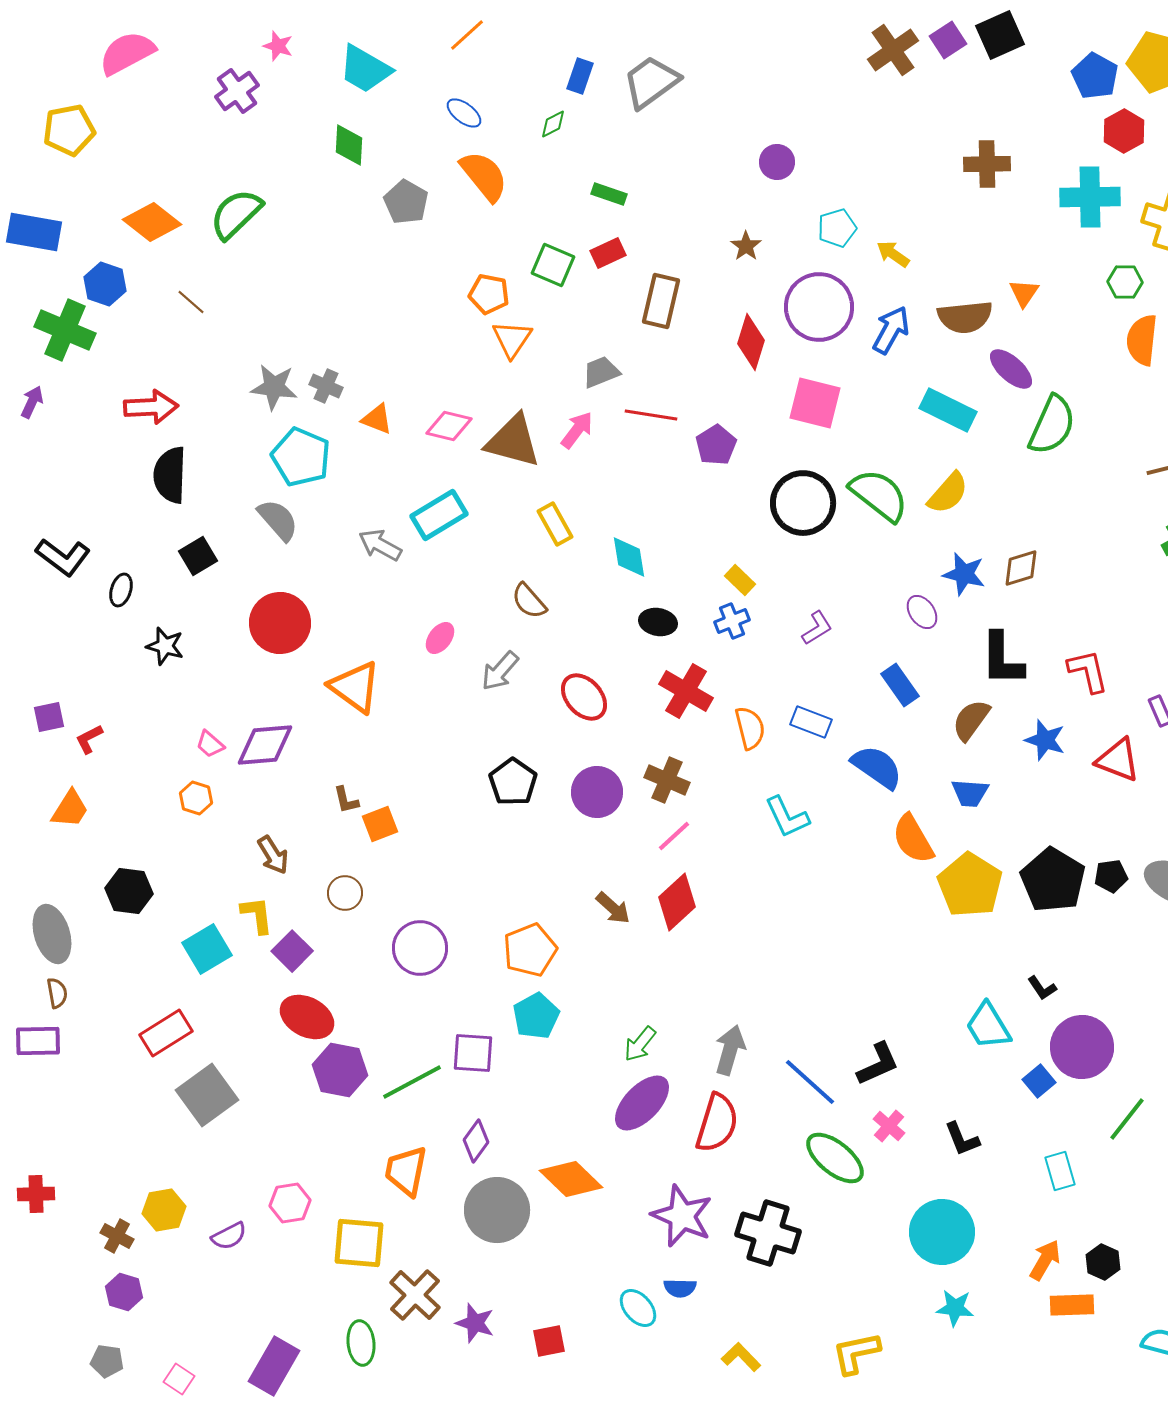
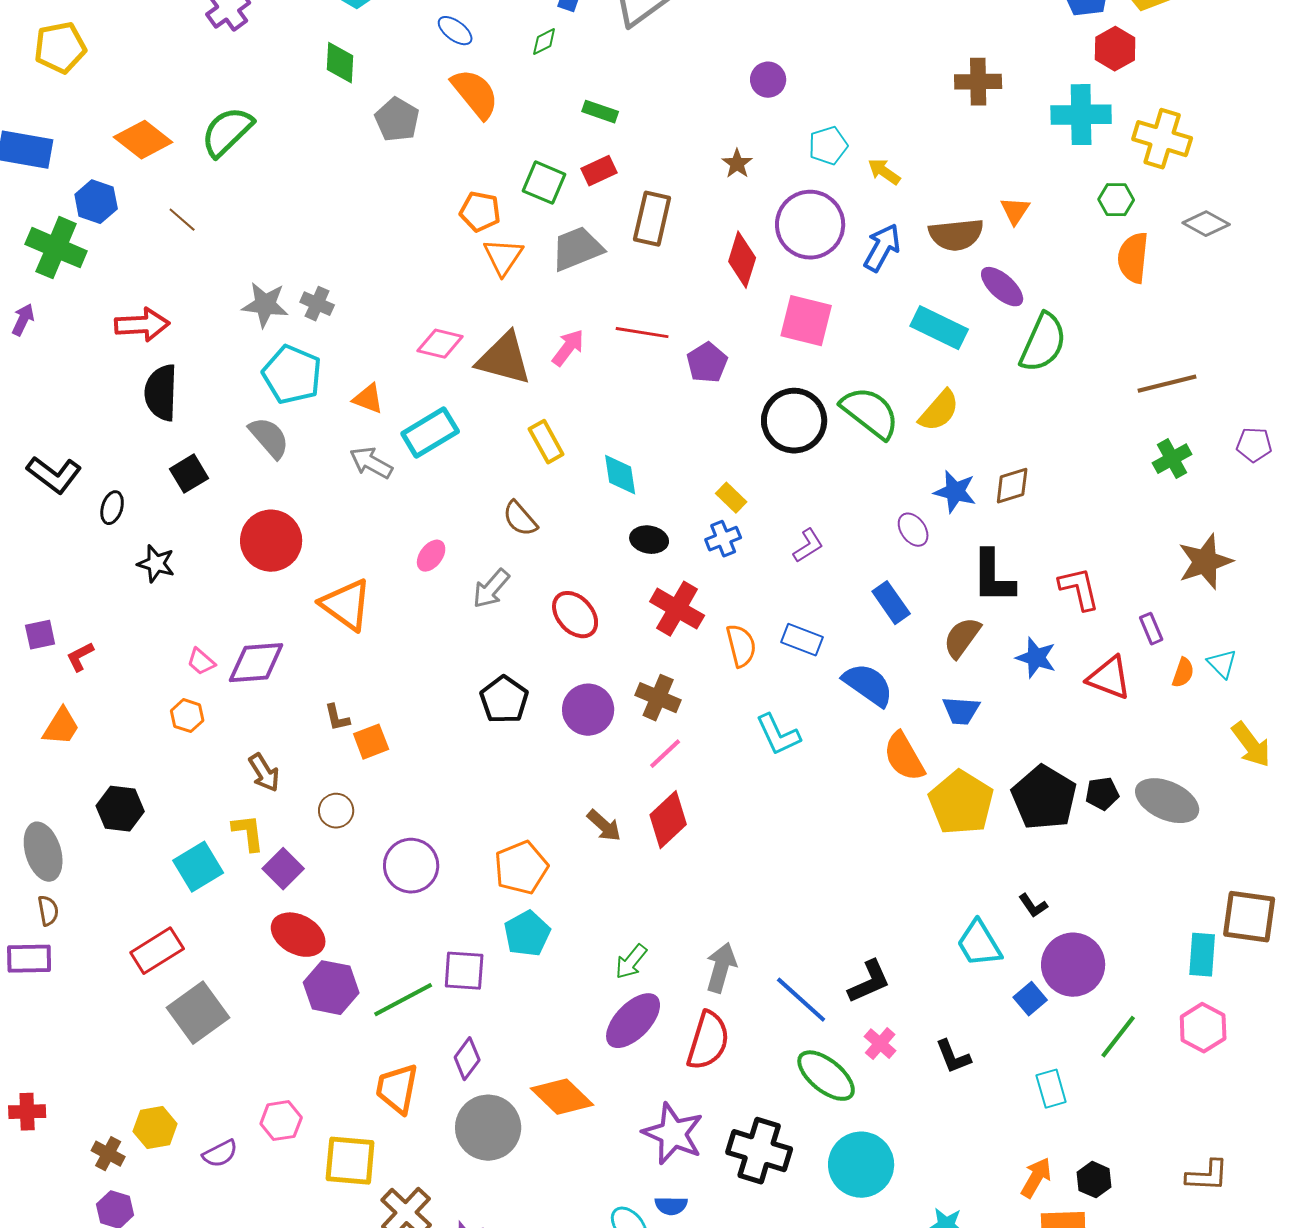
gray trapezoid: (601, 372) -> (577, 249), moved, size x1.4
orange triangle: (377, 419) -> (368, 399), moved
cyan circle: (942, 1232) -> (861, 1165), moved

